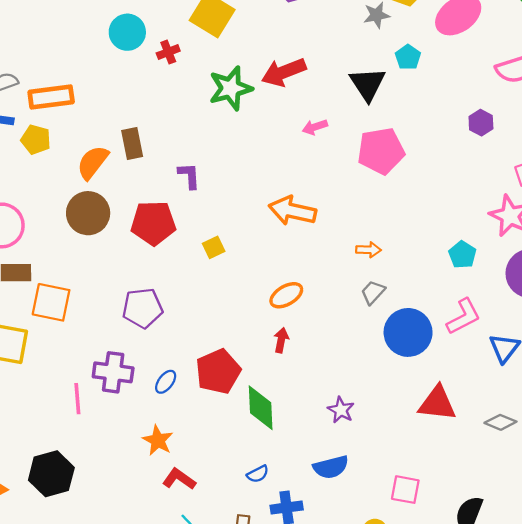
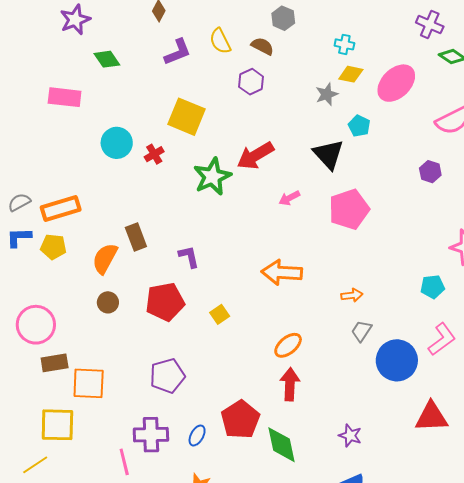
brown circle: (88, 213) -> (108, 302), size x0.6
cyan pentagon: (462, 255) -> (433, 287), turned -30
red arrow: (281, 340) -> (290, 384), size x1.5

